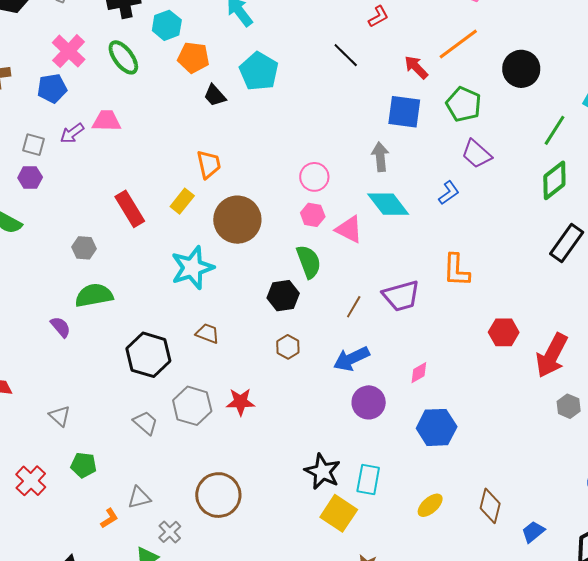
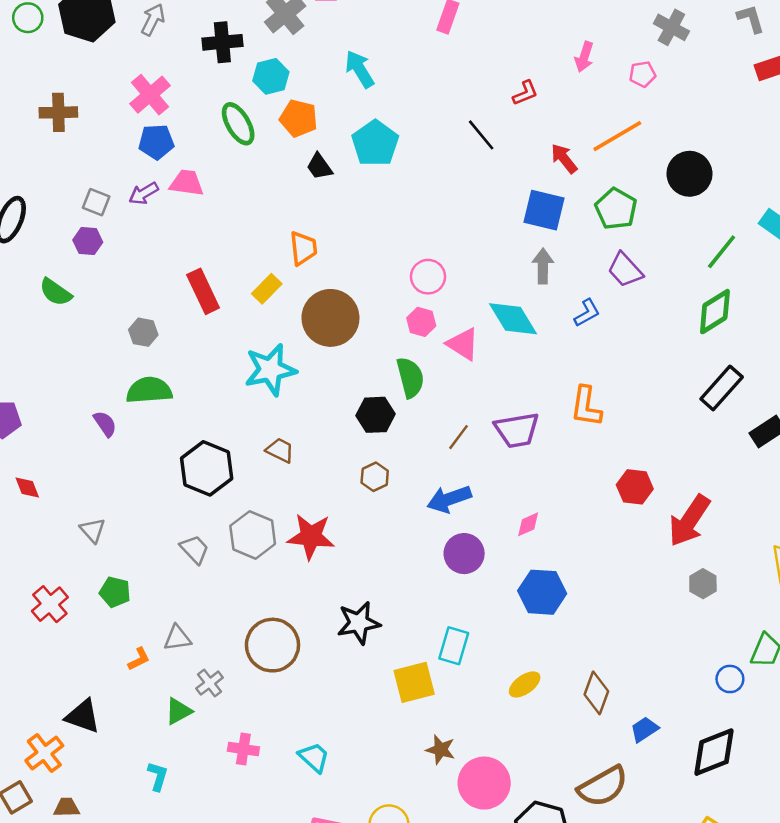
green ellipse: (123, 57) -> (238, 124), moved
blue pentagon: (52, 88) -> (156, 142), moved
gray arrow: (380, 157) -> (543, 266), moved
red star: (240, 402) -> (311, 536), size x1.4
black star: (322, 472) -> (359, 623), moved, turned 30
yellow square: (339, 513) -> (414, 682), turned 36

